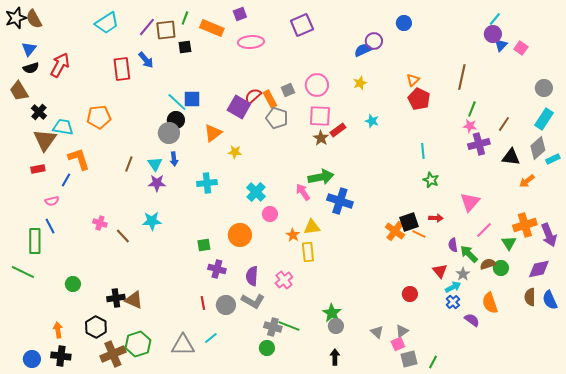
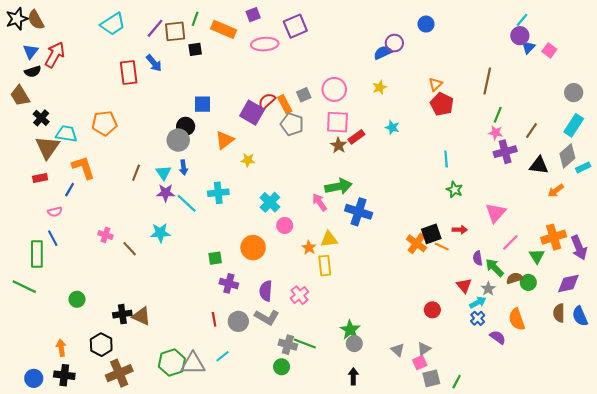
purple square: (302, 25) -> (295, 26), moved
red arrow: (60, 65) -> (55, 55), moved
cyan line: (177, 102) -> (187, 203), moved
green hexagon: (138, 344) -> (172, 363), moved

